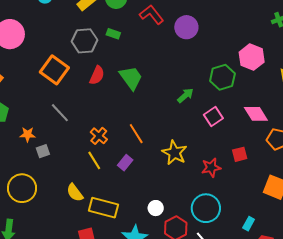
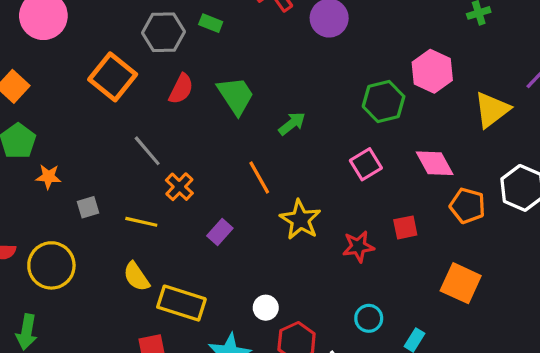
green arrow: (185, 95) -> (292, 124), moved
gray line: (60, 113) -> (147, 151), moved
orange star: (28, 134) -> (48, 177), moved
orange line: (136, 134) -> (259, 178), moved
yellow line: (94, 160) -> (141, 222), moved, turned -48
cyan circle: (206, 208) -> (369, 318), moved, size x0.6

